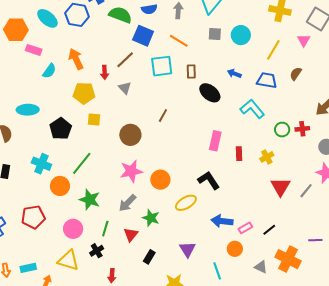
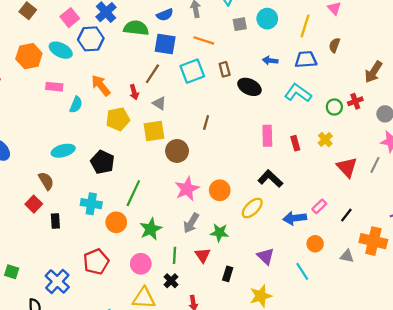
orange hexagon: (16, 30) -> (29, 56), moved
yellow square: (94, 119) -> (154, 131), moved, size x1.5
green star: (90, 200) -> (151, 229), turned -30
pink rectangle: (245, 228) -> (319, 206), moved

